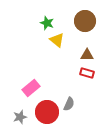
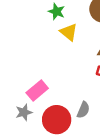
gray star: (20, 117) -> (24, 112), moved

